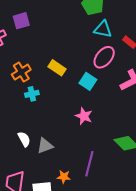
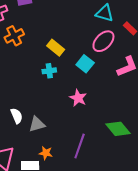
orange cross: (21, 72) -> (14, 36), moved
cyan cross: (32, 94) -> (49, 71), moved
orange star: (64, 177) -> (46, 153), moved

